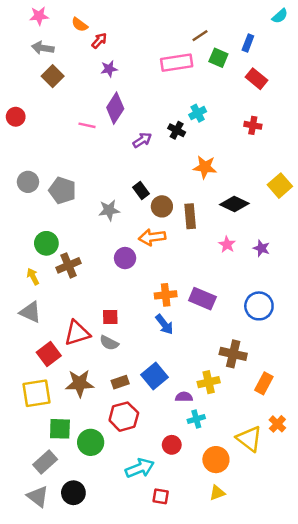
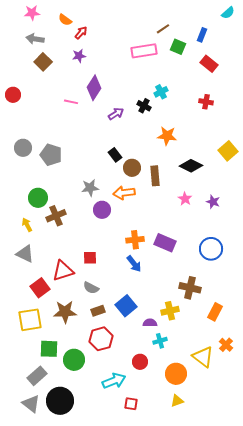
purple star: (109, 69) -> (79, 56), moved
gray star: (109, 210) -> (90, 188), moved
gray semicircle: (109, 343) -> (91, 288), moved
black circle: (73, 493) -> (60, 401), size x1.4

